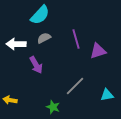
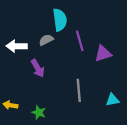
cyan semicircle: (40, 15) -> (60, 20), moved, turned -50
gray line: (75, 86) -> (79, 90), turned -50
green star: (53, 107) -> (39, 113), moved

